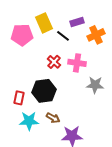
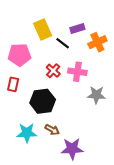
pink pentagon: (22, 35) -> (19, 55), moved
red rectangle: (19, 98) -> (13, 84), moved

